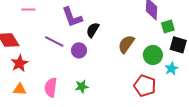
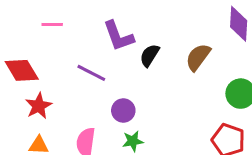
brown semicircle: (126, 44) -> (198, 57), moved
purple circle: (79, 50) -> (123, 110), moved

